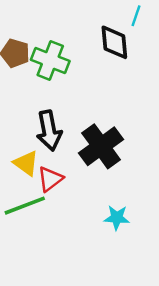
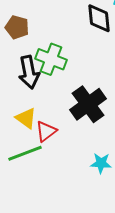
green cross: (50, 60) -> (51, 59), moved
black arrow: (49, 131) -> (29, 72), moved

